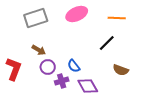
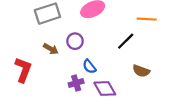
orange line: (117, 18) -> (147, 19), moved
purple circle: (48, 67) -> (75, 41), moved

